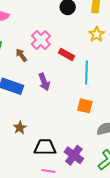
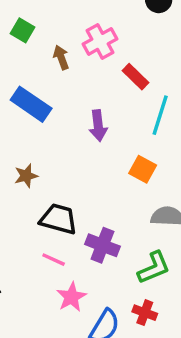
purple arrow: (44, 82) -> (98, 126), moved
purple cross: (74, 155) -> (102, 245), turned -30

